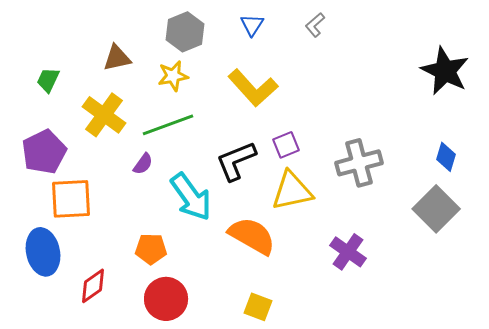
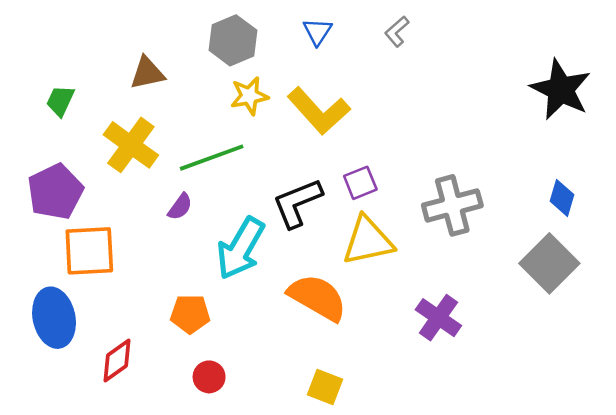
yellow star: (173, 76) -> (249, 96), moved
cyan arrow: (191, 197) -> (241, 248), turned 66
red circle: (166, 299) -> (209, 377), size x0.6

